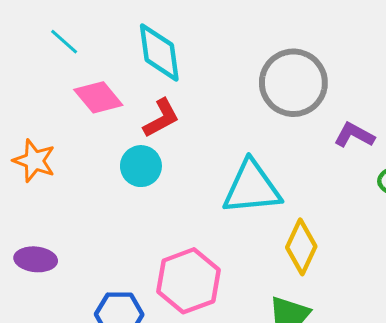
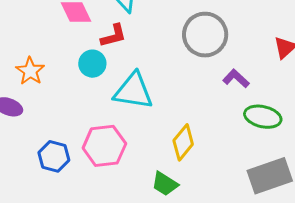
orange star: (34, 161) -> (30, 71), moved
cyan triangle: (252, 188) -> (133, 91), moved

